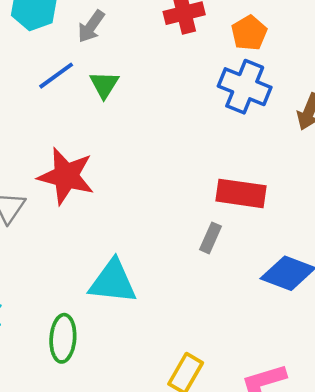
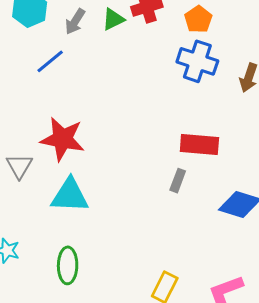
green triangle: (104, 85) -> (113, 19), moved, turned 35
cyan triangle: (113, 282) -> (70, 195), moved

